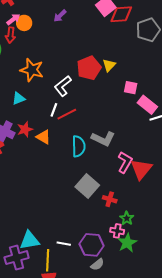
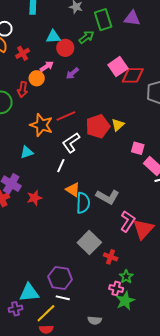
pink arrow: (13, 19) -> (47, 66), moved
red line: (67, 114) -> (66, 116), moved
red star: (25, 129) -> (34, 198), moved
orange triangle: (43, 137) -> (73, 190), moved
purple hexagon: (92, 245) -> (60, 278), moved
purple cross: (17, 258) -> (15, 309), size x0.6
yellow line: (48, 260) -> (46, 313), turned 40
gray semicircle: (97, 264) -> (95, 320), turned 40

